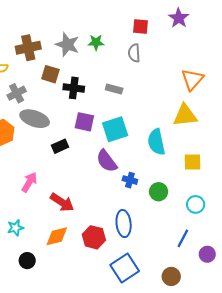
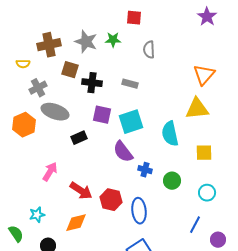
purple star: (179, 18) -> (207, 17), moved
red square: (141, 26) -> (134, 18), moved
red hexagon: (94, 237) -> (111, 200), moved

